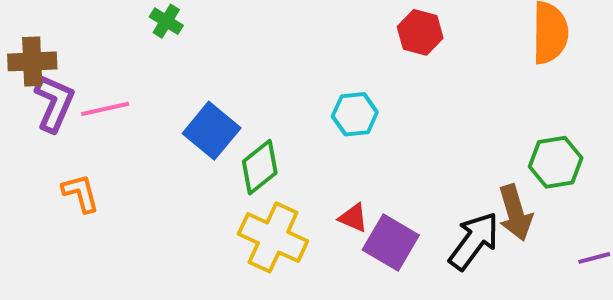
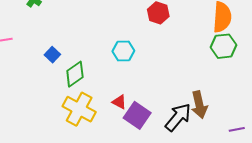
blue square: (212, 131) -> (52, 55), size x0.6
green hexagon: (556, 162) -> (224, 46), moved

